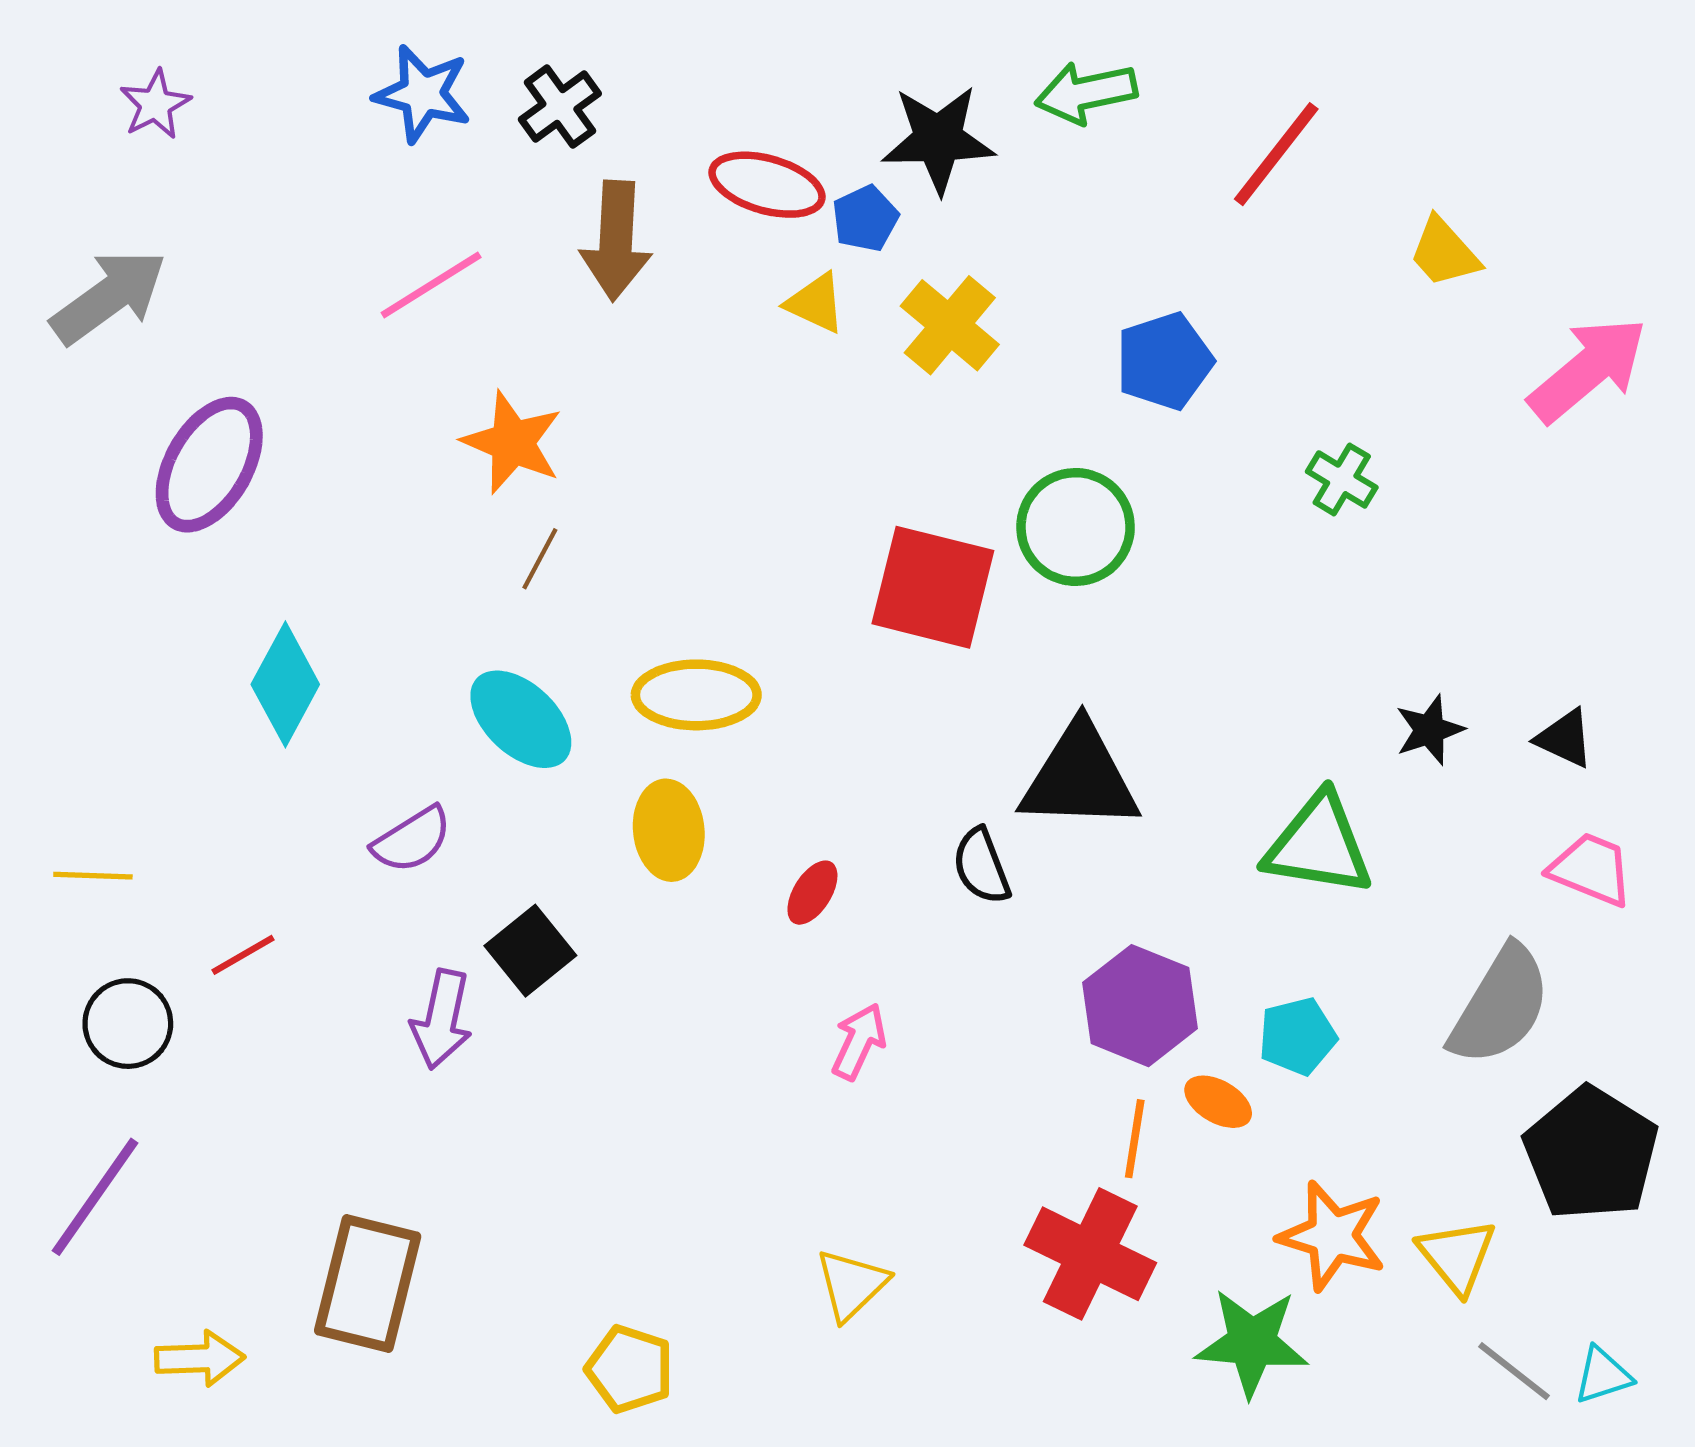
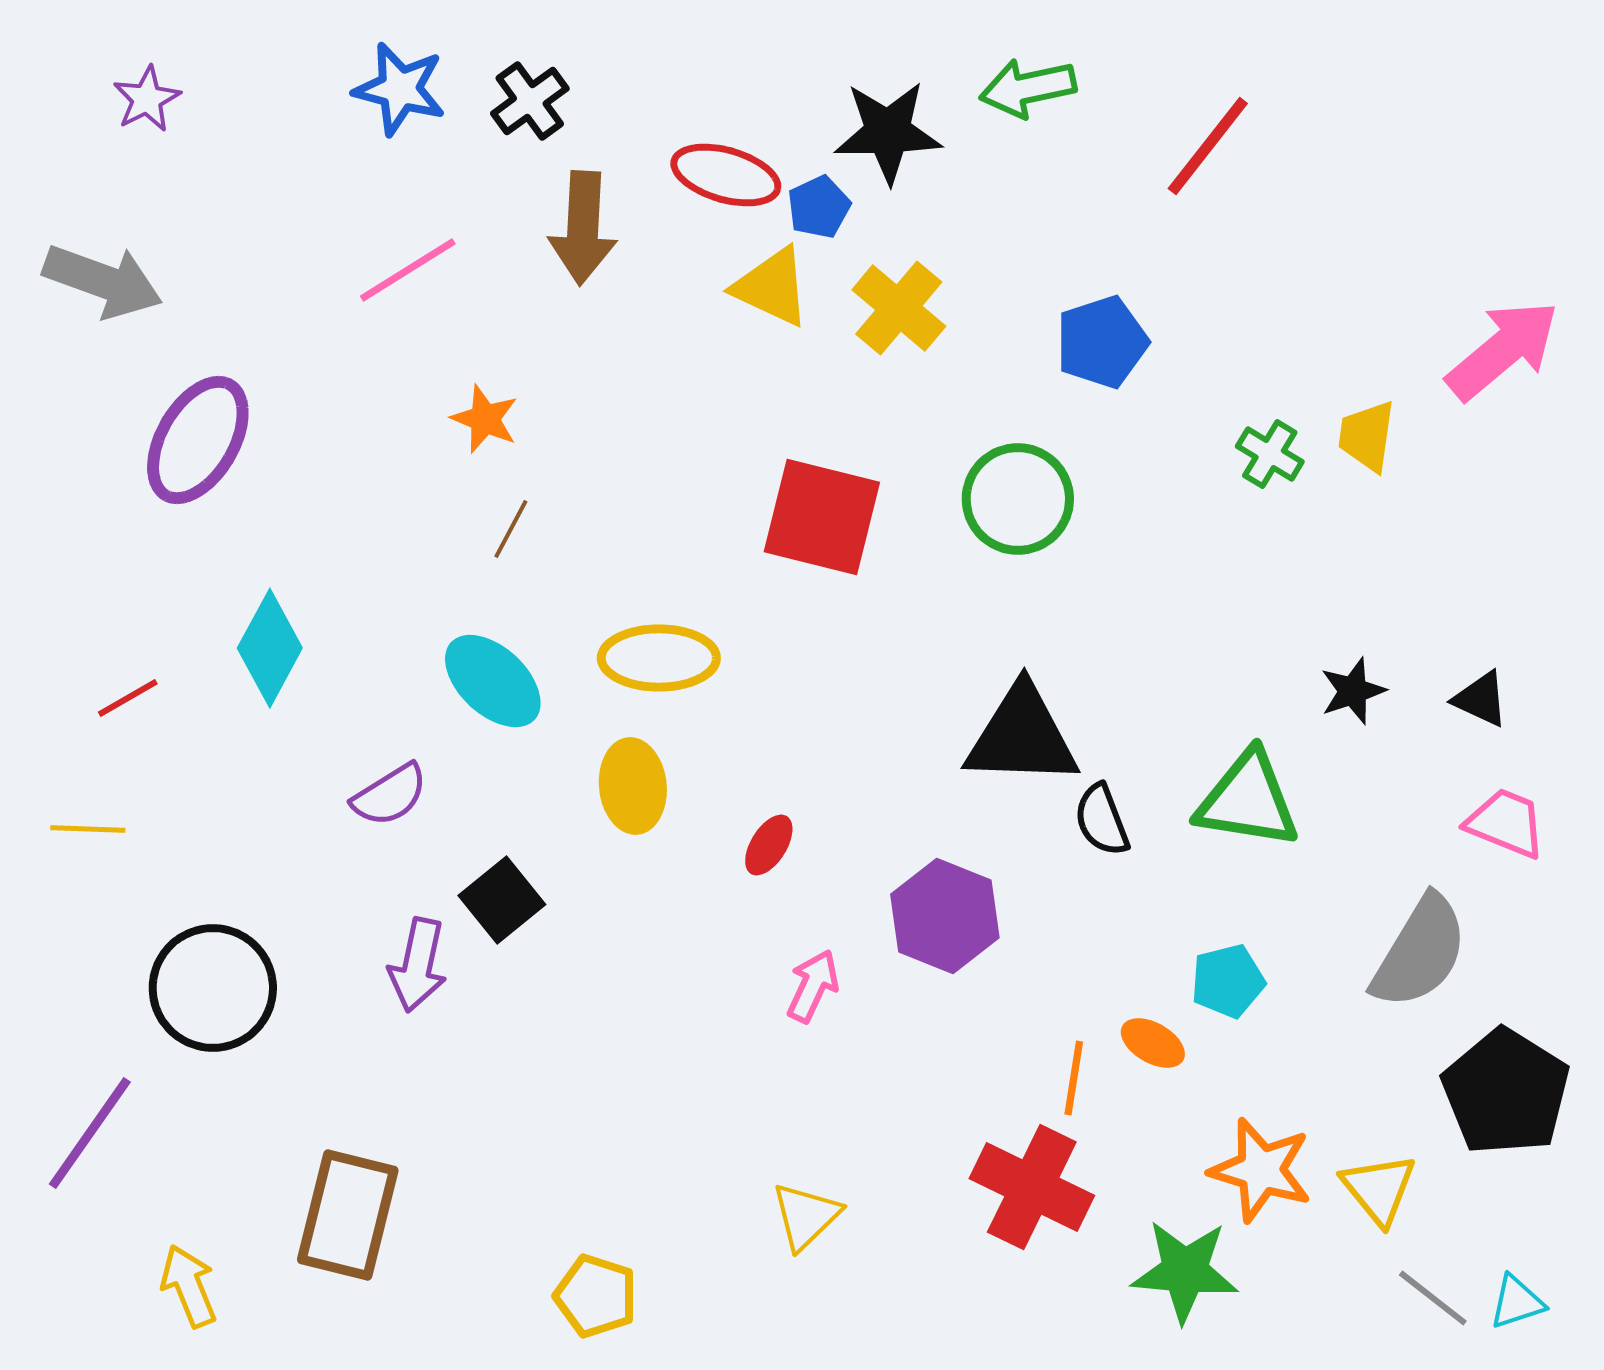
yellow trapezoid: (1444, 252) -> (1367, 436), moved, turned 50
gray arrow: (109, 297) -> (103, 281), turned 56
yellow triangle: (816, 303) -> (772, 287), size x1.4
orange star: (512, 442) -> (485, 419), size x0.7
red square: (933, 587) -> (822, 517), moved
black semicircle: (981, 866) -> (1102, 820), moved
red line: (243, 955) -> (128, 698), moved
purple hexagon: (1140, 1006) -> (945, 916), moved
black circle: (128, 1024) -> (213, 988), moved, size x1.5
yellow arrow: (200, 1358) -> (189, 1286), turned -110

